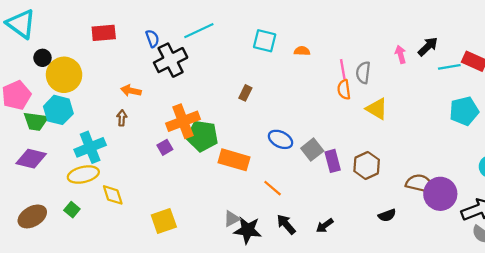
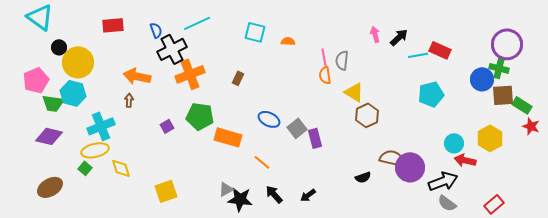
pink arrow: (401, 54) -> (375, 34), moved
orange arrow: (131, 91) -> (137, 76), size x1.5
orange cross: (183, 121) -> (190, 74), moved
brown hexagon: (367, 165) -> (367, 115), moved
green square: (72, 210) -> (85, 168), moved
black semicircle: (387, 215) -> (363, 177), moved

